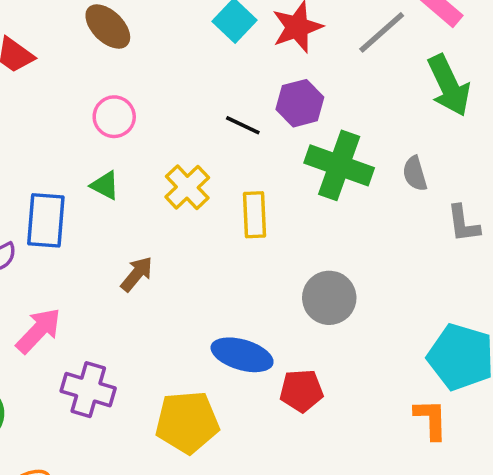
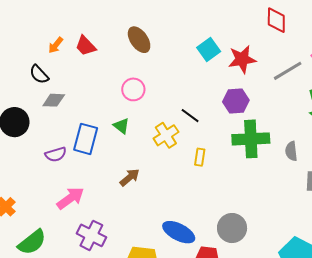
black line: (243, 125) -> (190, 116), moved
green cross: (339, 165) -> (251, 139), turned -33
yellow rectangle: (255, 215) -> (200, 157), size x0.7
gray circle: (329, 298) -> (232, 228), moved

